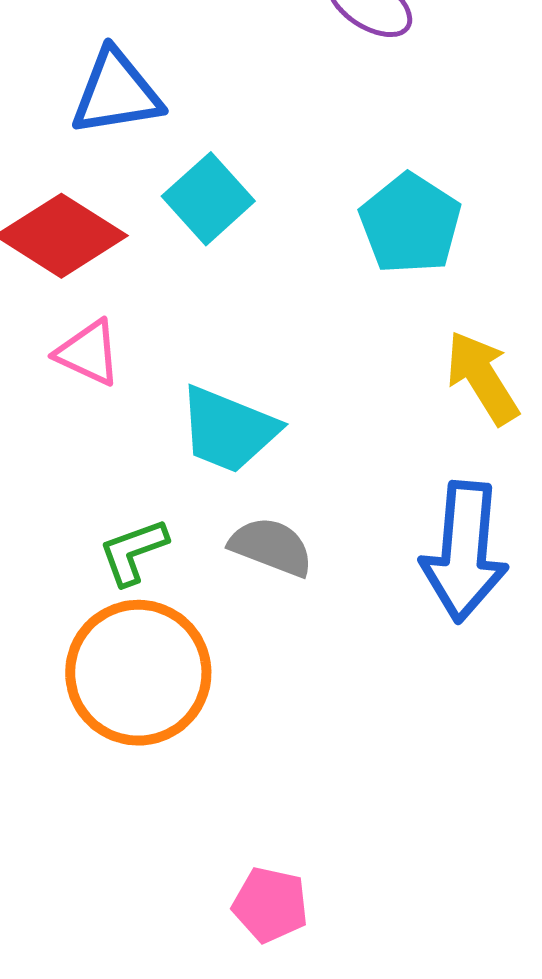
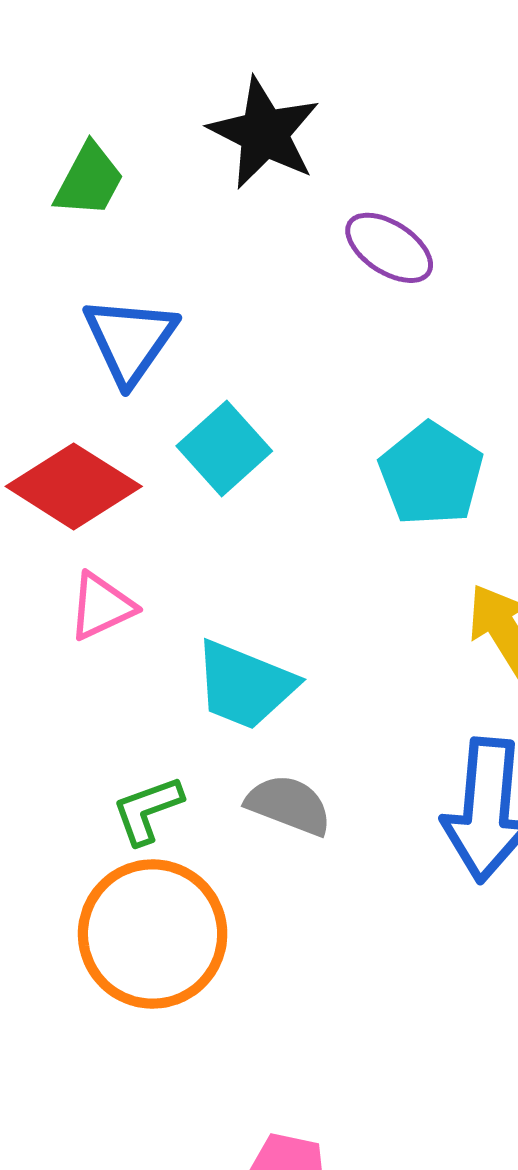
blue triangle: (116, 93) -> (130, 340), turned -46
pink triangle: (88, 353) -> (101, 606), turned -50

